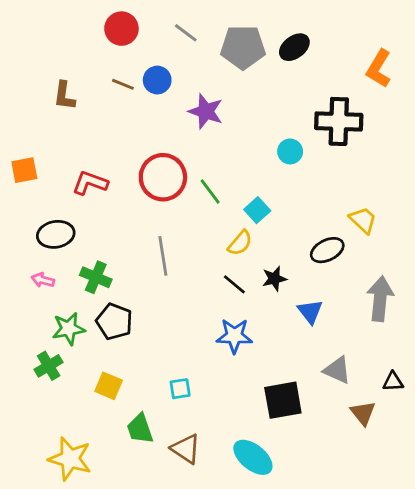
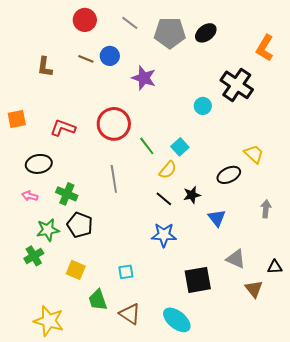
black cross: (339, 121) -> (237, 85), turned 32
green line: (210, 191) -> (147, 146), moved
gray arrow: (380, 299) -> (266, 209), size x0.6

